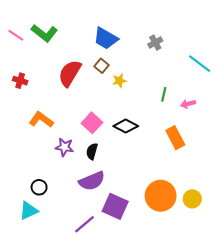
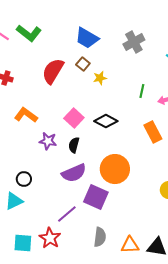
gray cross: (155, 43) -> (134, 42), size x1.5
orange circle: (161, 196) -> (115, 169), moved

